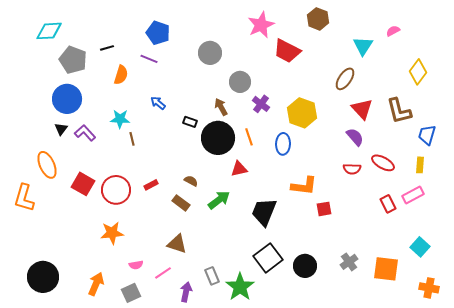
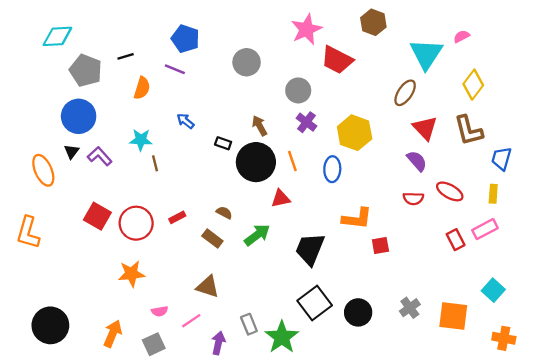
cyan triangle: (363, 46) -> (426, 54), size x1.4
yellow diamond: (418, 72) -> (473, 85), moved
gray circle: (240, 82) -> (298, 90), moved
orange ellipse: (47, 165) -> (43, 170), moved

